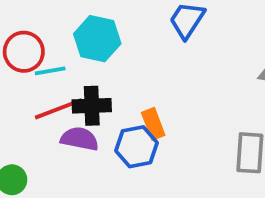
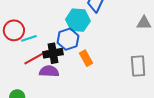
cyan hexagon: (97, 39) -> (78, 20), moved
blue hexagon: (136, 147) -> (68, 39), moved

